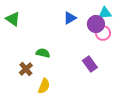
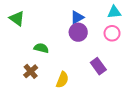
purple circle: (96, 24) -> (78, 32), moved
green semicircle: (43, 53) -> (41, 48), moved
yellow semicircle: (44, 86) -> (62, 80), moved

